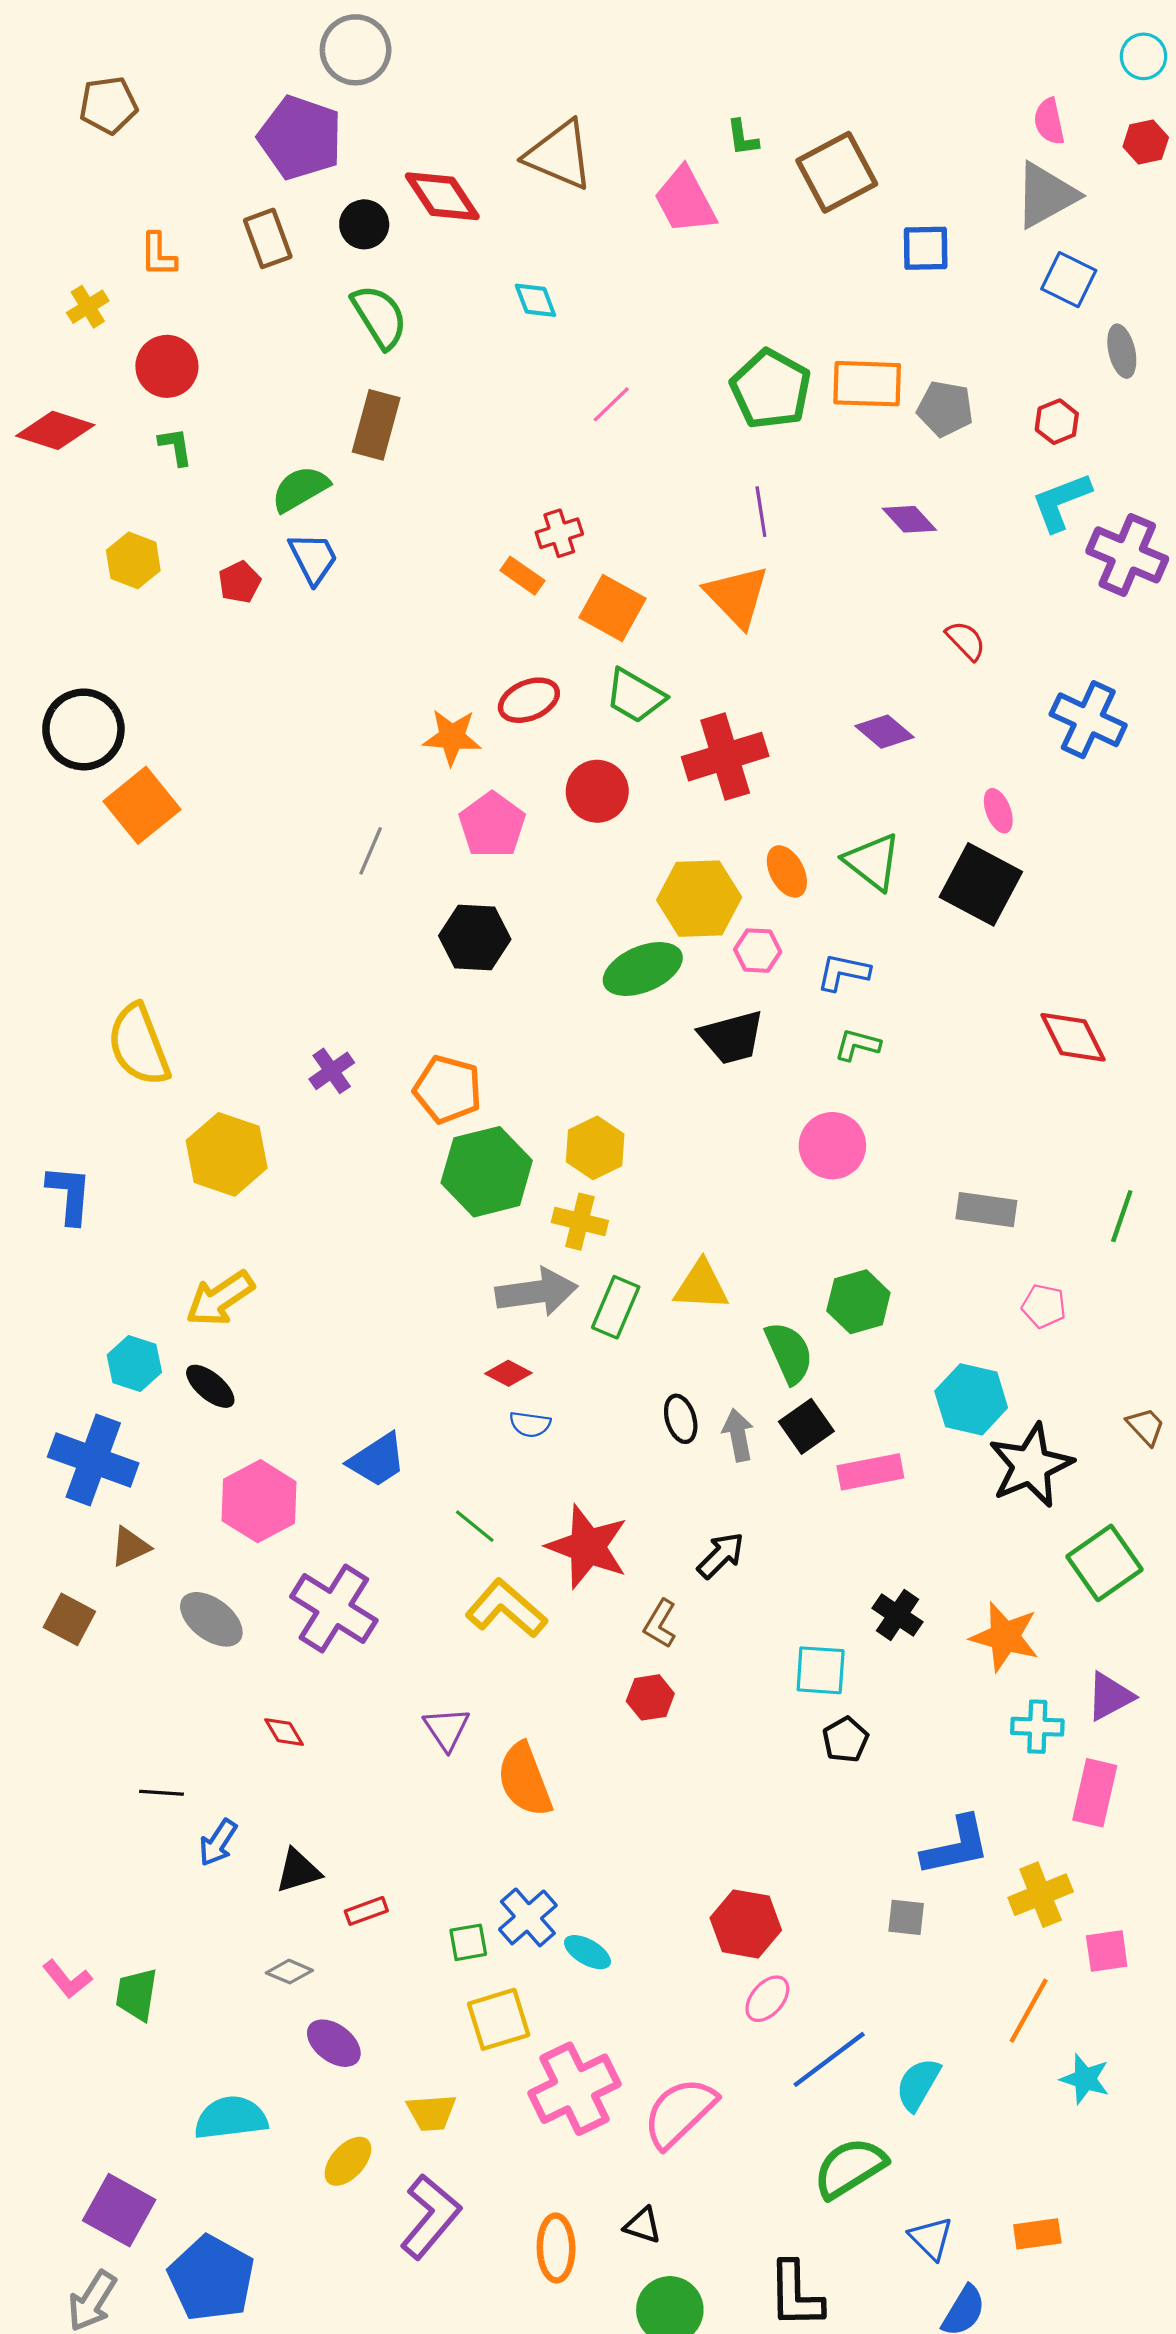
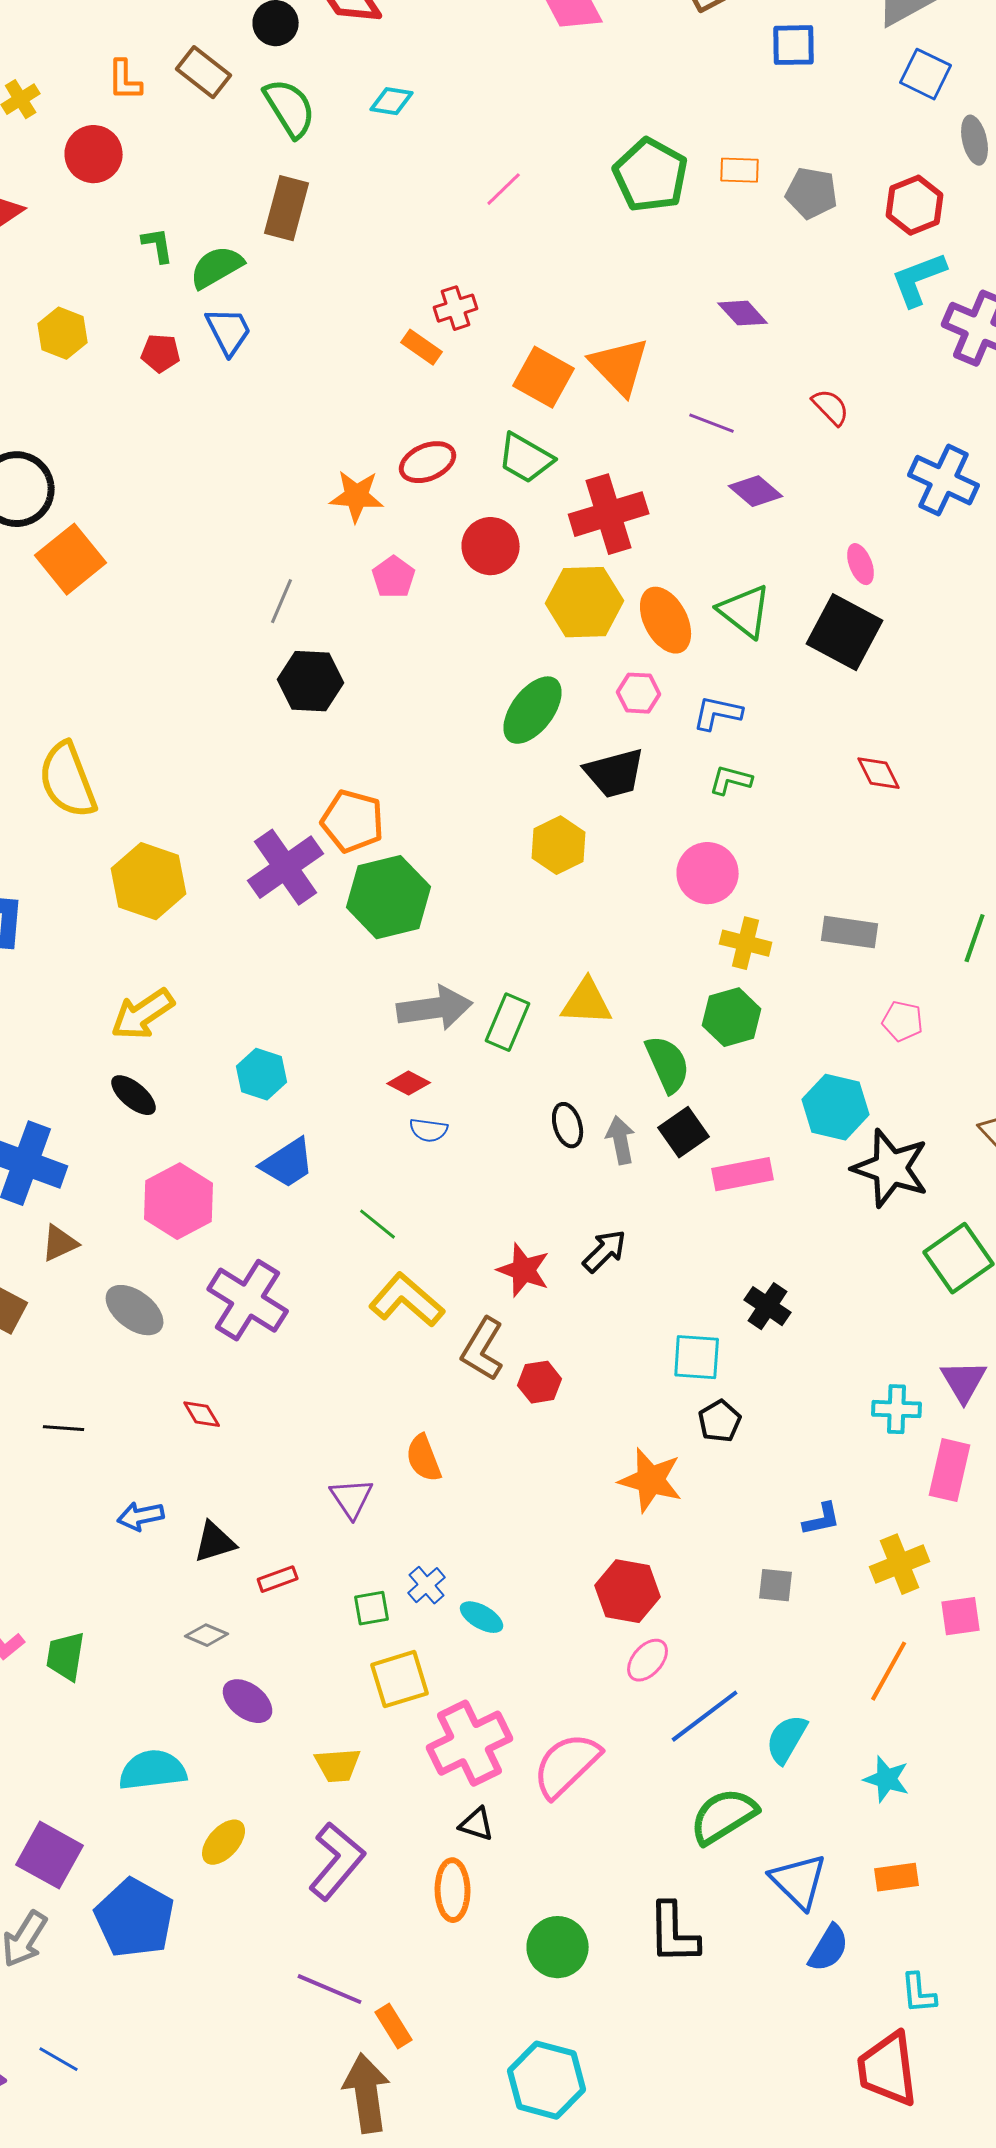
brown rectangle: (268, 238) -> (204, 72), moved, turned -32
orange L-shape: (158, 255) -> (125, 80), moved
cyan diamond: (535, 300) -> (392, 101), moved, turned -60
orange rectangle: (867, 384) -> (740, 170), size x0.6
red hexagon: (1057, 422) -> (915, 205), size x1.4
green L-shape: (176, 447) -> (158, 245), moved
purple line: (761, 512) -> (712, 423), moved, turned -60
purple diamond: (909, 519) -> (743, 313), moved
red pentagon: (240, 582) -> (161, 353), turned 30
orange square: (612, 608) -> (544, 377), moved
pink pentagon: (492, 825) -> (394, 577), size x0.7
orange ellipse: (787, 871) -> (666, 620), size x1.4
yellow hexagon: (699, 899) -> (585, 602), moved
black hexagon: (475, 938) -> (311, 681), moved
green ellipse: (643, 969) -> (533, 710), turned -30
red diamond: (1073, 1037) -> (879, 773), moved, size x0.7
purple cross: (332, 1071) -> (286, 867), moved, size x1.8
yellow hexagon: (595, 1148) -> (559, 845), moved
yellow cross: (580, 1222) -> (746, 943), moved
cyan hexagon: (134, 1364) -> (262, 1074), moved
black star: (1031, 1465) -> (891, 1168), turned -30
red star: (587, 1547) -> (524, 1270), moved, size x0.7
brown L-shape: (660, 1624) -> (483, 1349), moved, size x1.4
orange star: (1005, 1637) -> (651, 1480), moved
purple triangle: (1110, 1696) -> (964, 1381), turned -33
purple triangle: (447, 1729) -> (352, 1498), moved
orange semicircle: (525, 1780) -> (424, 1458), size x0.7
black line: (161, 1793) -> (64, 1428), moved
blue arrow: (218, 1843) -> (141, 1516), turned 45
blue L-shape: (956, 1846) -> (822, 1519), size x0.6
blue cross: (528, 1917) -> (427, 1585), size x0.7
cyan star: (1085, 2079) -> (887, 1779), moved
yellow ellipse: (348, 2161) -> (224, 1842), moved
black triangle: (643, 2225) -> (477, 1824), moved
blue triangle: (931, 2238) -> (799, 1881), size x1.4

